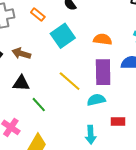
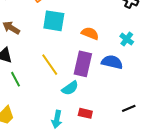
cyan square: (63, 36) -> (54, 21), turned 30
cyan semicircle: (96, 100) -> (70, 88), turned 144

